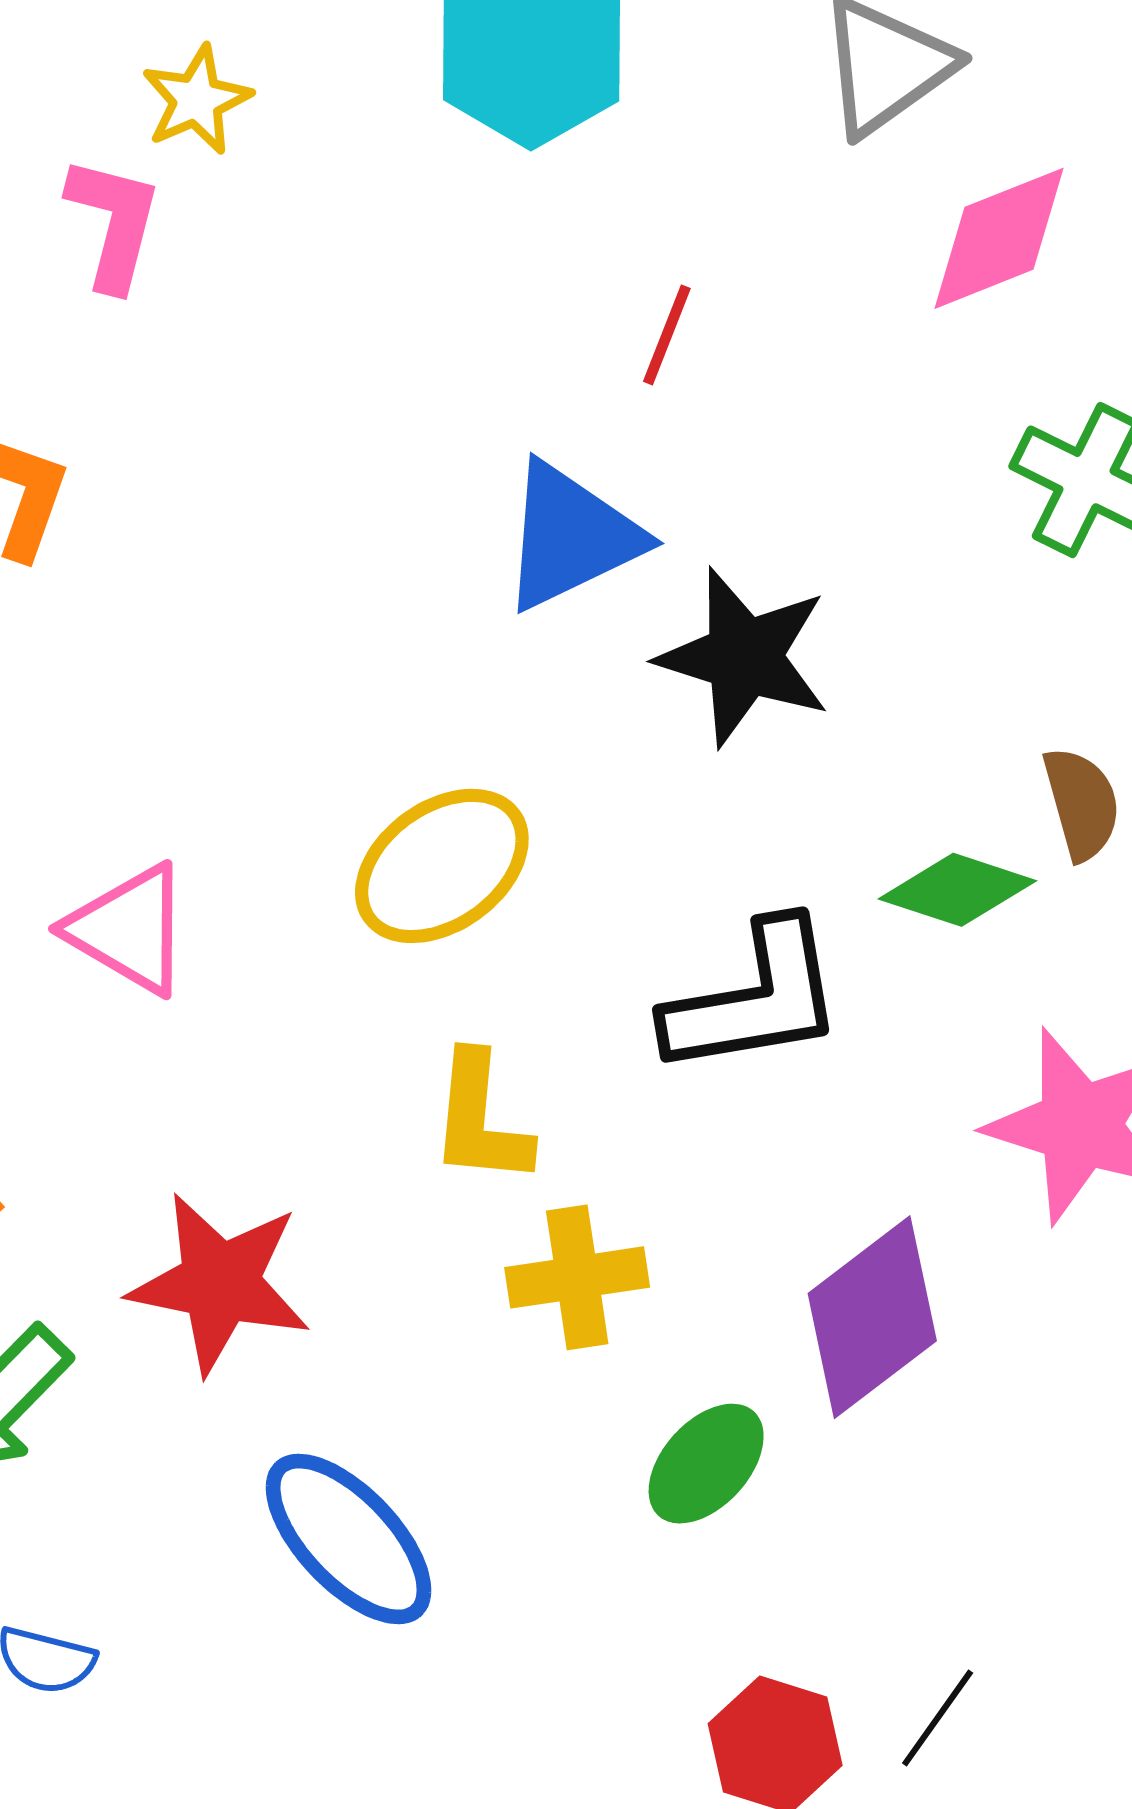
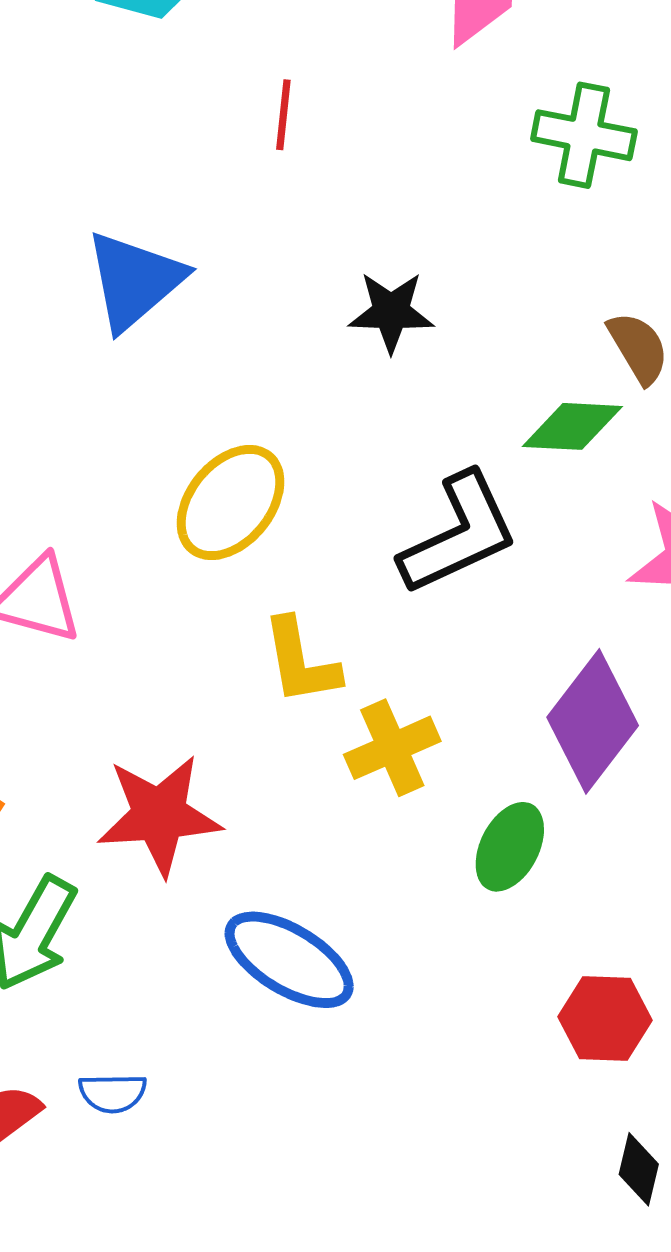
blue triangle: (571, 536) -> (134, 281), moved
black star: (744, 657) -> (391, 312), size x0.7

